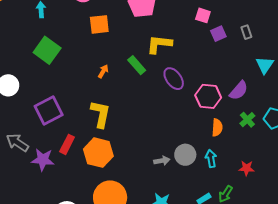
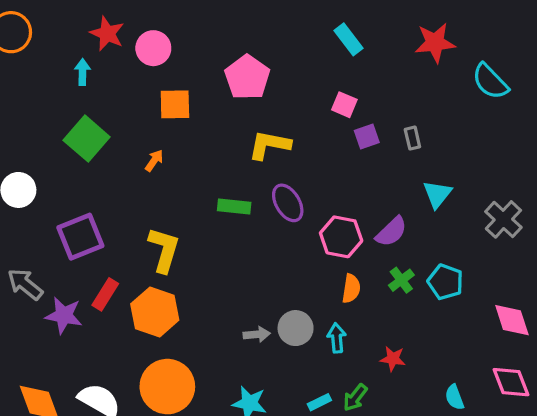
green rectangle: (137, 65) -> (234, 206), moved, turned -48
orange arrow: (103, 71) -> (154, 161), moved

